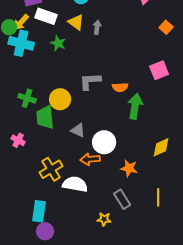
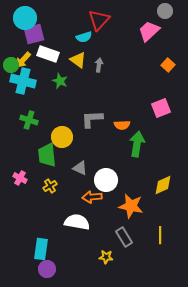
green cross: (27, 98) -> (29, 120), moved
orange star: (129, 168) -> (131, 206), size x1.4
yellow cross: (51, 169) -> (50, 186), moved, size x0.6

